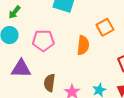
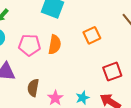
orange semicircle: (83, 45) -> (55, 45), moved

